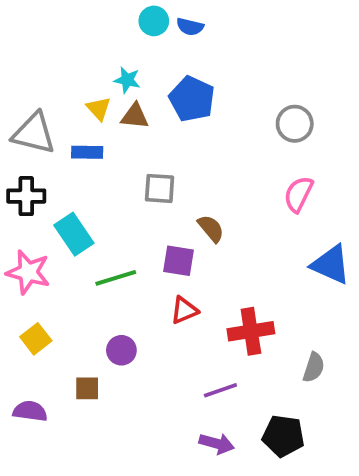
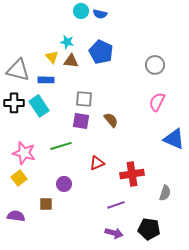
cyan rectangle: (74, 234) -> (39, 106), moved
purple square: (179, 261) -> (81, 121), moved
pink star: (28, 272) -> (24, 153), moved

